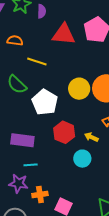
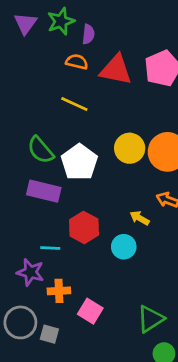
orange semicircle: (15, 40) -> (77, 62), moved
green semicircle: (17, 84) -> (41, 150), moved
red hexagon: (64, 132) -> (84, 227), moved
purple rectangle: (22, 140) -> (44, 191), moved

